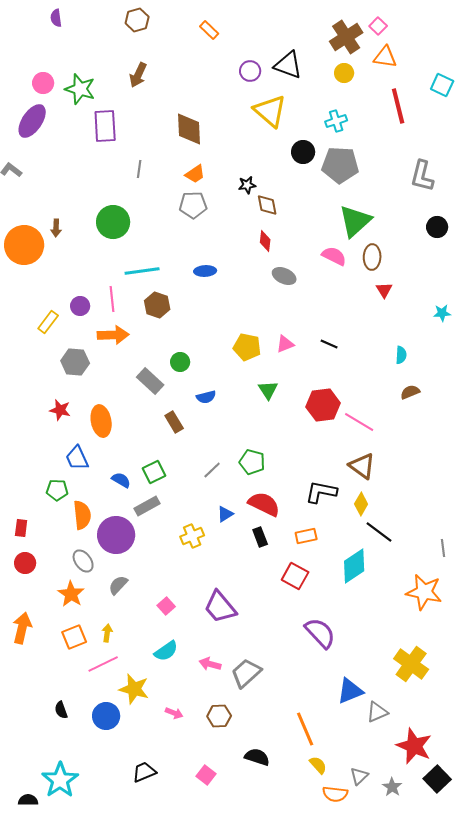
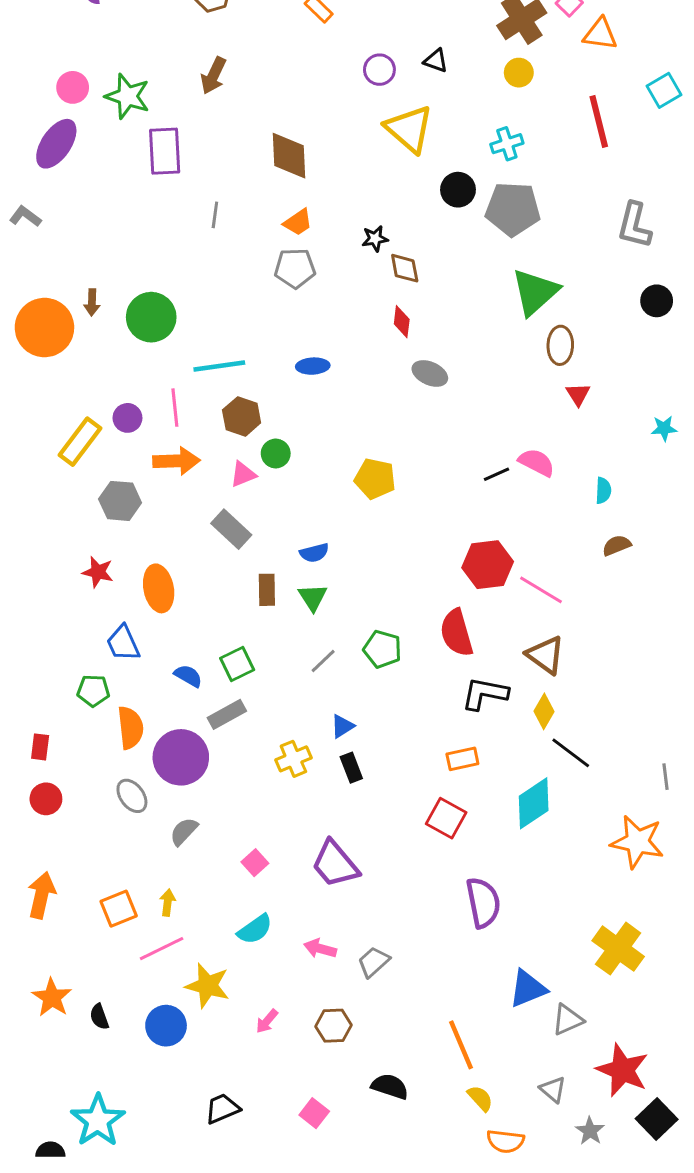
orange triangle: (385, 57) -> (600, 34), moved
black triangle: (288, 65) -> (436, 61), size x0.6
cyan square: (442, 85) -> (664, 90), turned 35
green circle: (113, 222) -> (151, 317), moved
pink semicircle: (334, 256) -> (537, 462), moved
yellow rectangle: (48, 322) -> (80, 442), size x1.4
pink triangle: (285, 344) -> (243, 474), moved
black line: (329, 344) -> (497, 474), turned -48
green circle: (180, 362) -> (276, 454), moved
green triangle: (268, 390) -> (313, 597), moved
brown rectangle: (174, 422) -> (267, 590), turned 30
red semicircle: (264, 504) -> (457, 633), moved, turned -132
black rectangle: (260, 537) -> (351, 768), moved
orange star: (71, 594) -> (52, 997), moved
purple semicircle: (320, 633) -> (483, 903), turned 32
gray trapezoid: (246, 673) -> (374, 962), size x0.7
pink arrow: (174, 713) -> (267, 1021), turned 108
gray triangle: (359, 776) -> (553, 1089), moved, turned -36

